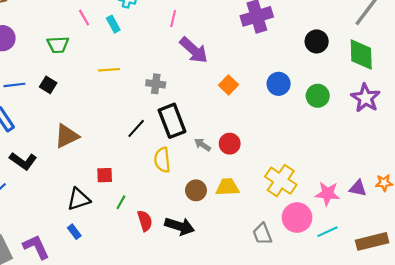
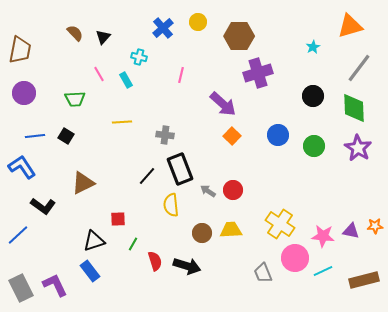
purple arrow: (194, 50) -> (223, 104), moved
blue rectangle: (74, 232) -> (90, 271), size x1.5

